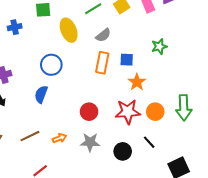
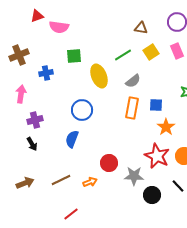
red circle: (89, 112) -> (109, 163), moved
red star: (128, 112) -> (157, 156), turned 30
gray star: (90, 142) -> (134, 176), moved

